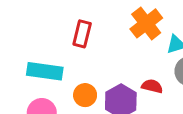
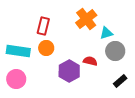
orange circle: (85, 95) -> (46, 48), moved

